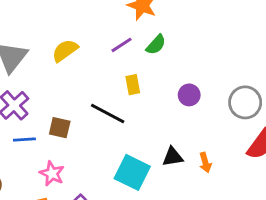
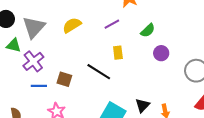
green semicircle: (156, 45) -> (148, 30), moved
purple circle: (189, 95) -> (161, 53), moved
black triangle: (173, 157) -> (142, 105), turned -42

